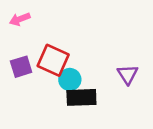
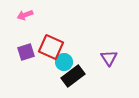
black rectangle: (81, 97) -> (73, 76), turned -35

